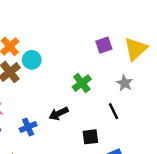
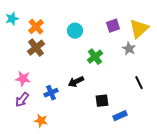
cyan circle: (32, 60) -> (75, 31), moved
gray star: (125, 83) -> (129, 49), moved
black line: (114, 111) -> (139, 83), moved

